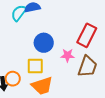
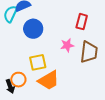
red rectangle: (87, 35) -> (82, 22), size x0.7
blue circle: (44, 43) -> (33, 29), moved

